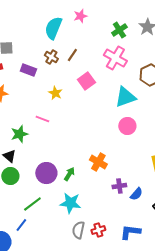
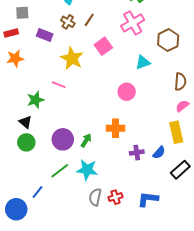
pink cross: (115, 58) -> (133, 23), turned 30
yellow star: (55, 93) -> (72, 58), size x1.6
cyan triangle: (125, 97) -> (143, 62), size x0.7
pink circle: (127, 126) -> (127, 92), moved
orange cross: (98, 162) -> (115, 128), turned -30
blue semicircle: (136, 194) -> (159, 153), moved
green line: (32, 204) -> (60, 171), moved

